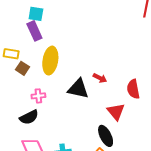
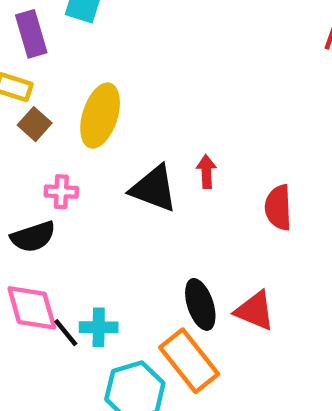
purple rectangle: (34, 31) -> (31, 34), moved
red arrow: (100, 78) -> (206, 172), turned -128
red triangle: (116, 112) -> (255, 311), moved, turned -36

